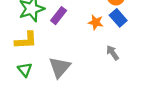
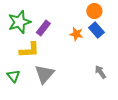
yellow L-shape: (26, 40) -> (29, 50), moved
gray arrow: (113, 53) -> (100, 72), moved

